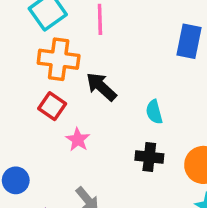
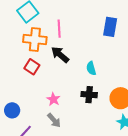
pink line: (100, 19) -> (59, 29), moved
pink star: (78, 140) -> (53, 99), moved

